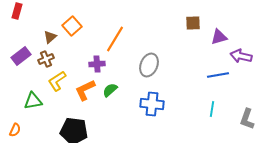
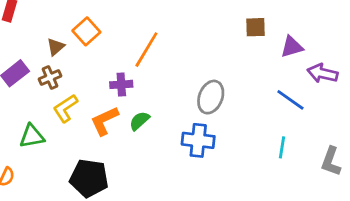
gray ellipse: (149, 65) -> (211, 97), moved
blue line: (218, 75) -> (290, 100), turned 45

